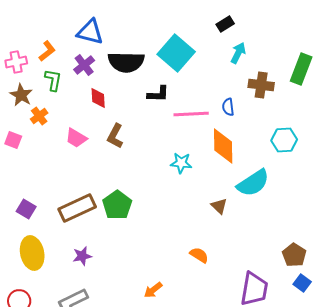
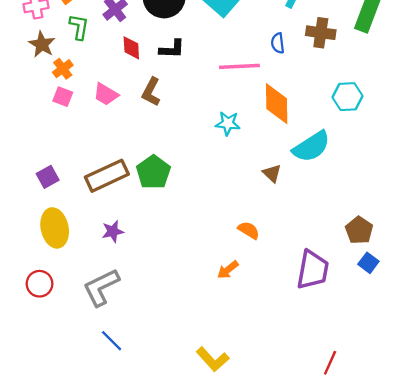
black L-shape: (158, 94) -> (172, 49), moved
blue semicircle: (228, 107) -> (278, 43), moved
pink square: (13, 140) -> (63, 97), moved
purple square: (26, 209) -> (48, 177), turned 30
orange arrow: (153, 290) -> (228, 270), moved

